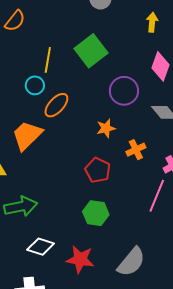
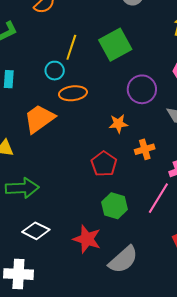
orange ellipse: (56, 105) -> (73, 93), turned 32
green hexagon: (96, 213) -> (115, 206), moved
red star: (80, 259) -> (87, 239), moved

